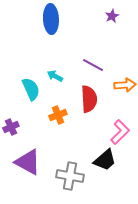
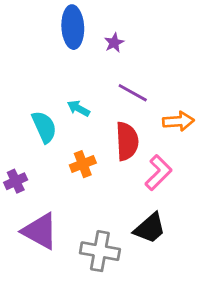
purple star: (112, 16) -> (114, 43), moved
pink L-shape: (120, 132) -> (158, 173), moved

